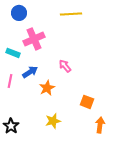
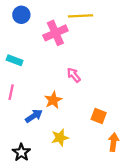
pink cross: (34, 39) -> (55, 33), moved
blue arrow: (30, 72) -> (34, 116), moved
black star: (11, 126) -> (21, 152), moved

